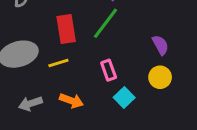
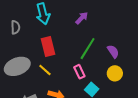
green line: (106, 23) -> (88, 49), moved
yellow line: (58, 63) -> (45, 70), turned 64

